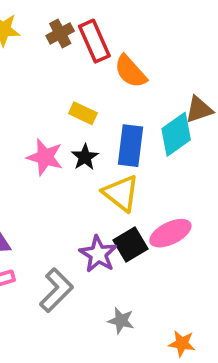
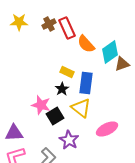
yellow rectangle: (83, 113) -> (67, 72), moved
cyan diamond: (176, 134) -> (110, 52), moved
pink star: (45, 157) -> (41, 105), moved
black square: (131, 245) -> (55, 116), moved

